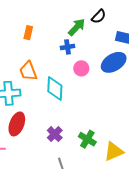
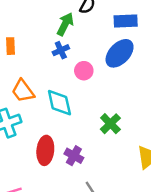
red ellipse: (17, 124) -> (45, 150), moved
green cross: (87, 139) -> (110, 124), moved, turned 30

